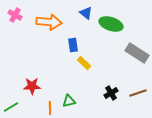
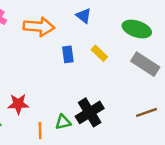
green ellipse: (111, 24) -> (137, 29), moved
yellow rectangle: (84, 63) -> (99, 53), moved
black cross: (111, 93) -> (90, 112), moved, size x1.6

